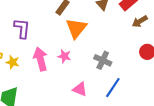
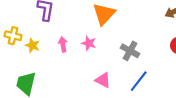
pink arrow: (40, 59) -> (63, 44), size x0.6

